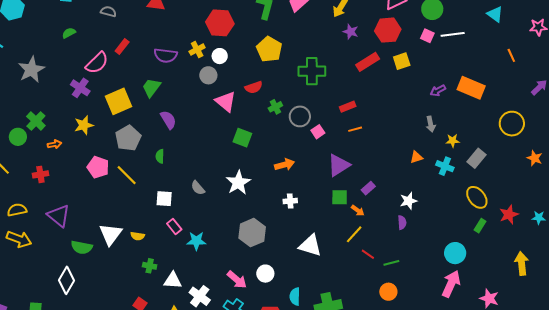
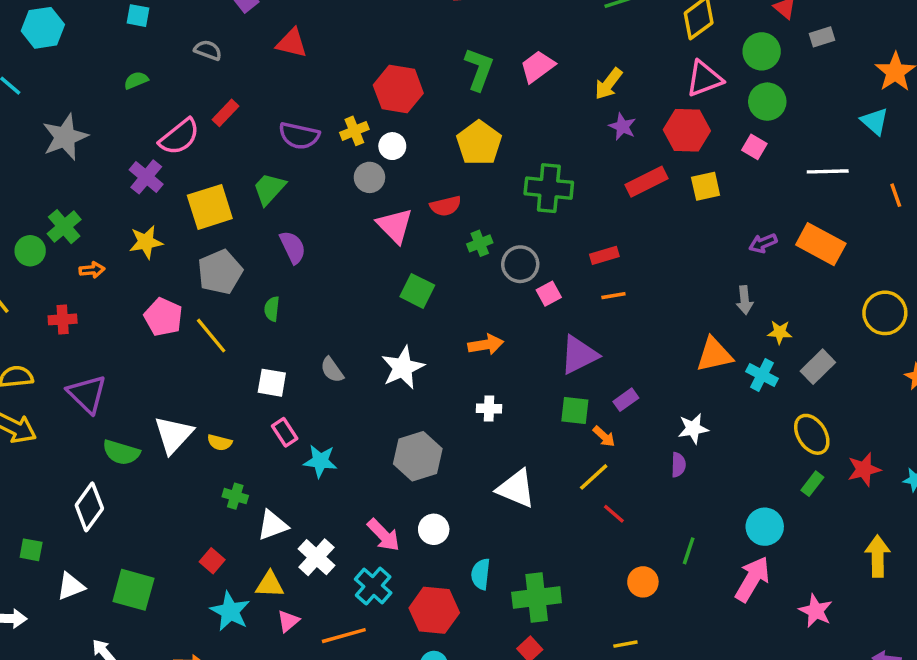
white line: (453, 34) -> (828, 171), moved
orange triangle: (416, 157) -> (714, 355), size x1.6
green line: (391, 263) -> (689, 551), moved, turned -63
white triangle: (173, 280) -> (273, 525), turned -30

